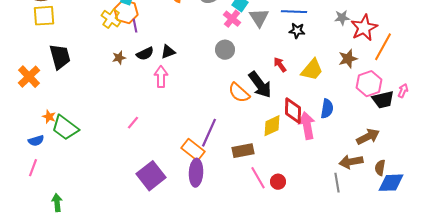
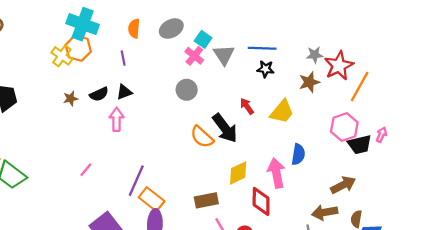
purple line: (135, 26) -> (123, 58), moved
brown star: (348, 59) -> (309, 82), moved
red diamond: (293, 111) -> (261, 201), moved
purple line: (209, 133) -> (136, 181), moved

